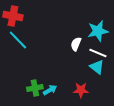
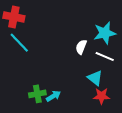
cyan triangle: (97, 67) -> (95, 78), moved
red star: (81, 90) -> (101, 96), moved

